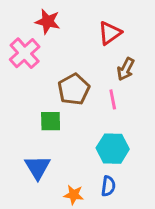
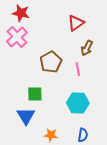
red star: (48, 21) -> (21, 13), moved
green square: (51, 121) -> (35, 94), moved
blue semicircle: (108, 186) -> (83, 135), moved

